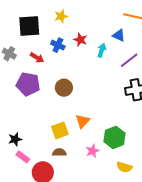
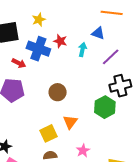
blue cross: (58, 45) -> (38, 49), size x1.6
brown circle: (64, 88) -> (58, 92), moved
green hexagon: (114, 137) -> (105, 107), moved

